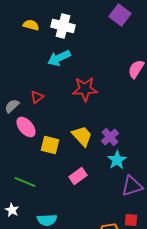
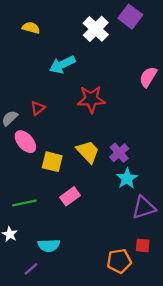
white cross: (63, 26) -> (96, 29), moved, turned 30
pink rectangle: (78, 176) -> (70, 196), moved
green line: (25, 182) -> (24, 203), turned -35

